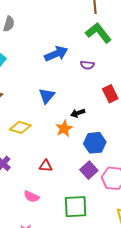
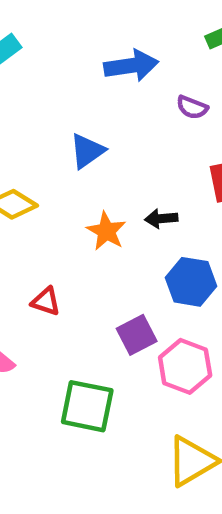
black arrow: (78, 113) -> (161, 219), moved
orange star: (64, 128) -> (106, 231), turned -30
blue hexagon: (95, 143) -> (191, 282), moved

